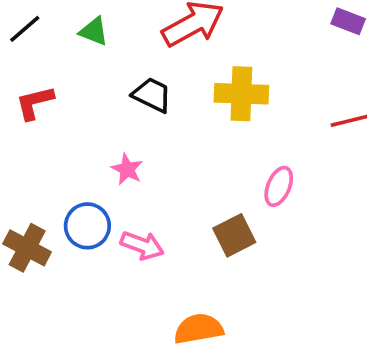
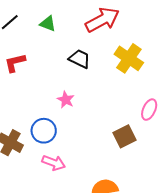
yellow cross: (241, 94) -> (129, 58), turned 32
pink arrow: (142, 245) -> (54, 163), moved

